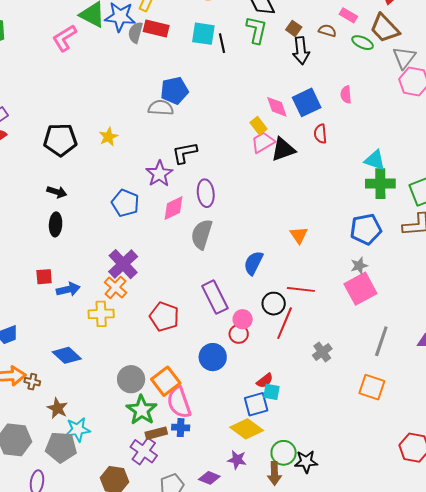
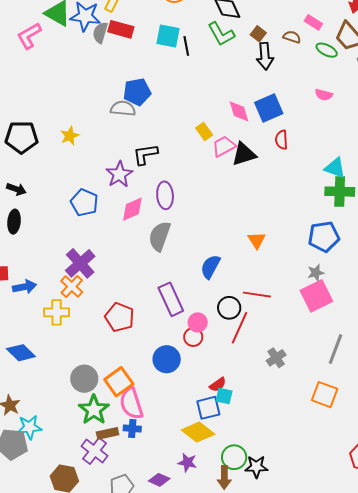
green L-shape: (256, 30) -> (221, 34), turned 136
pink semicircle: (346, 95) -> (324, 95), moved, turned -72
yellow rectangle: (258, 126) -> (204, 132), moved

